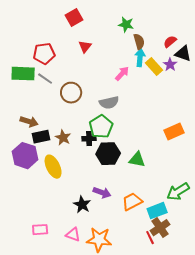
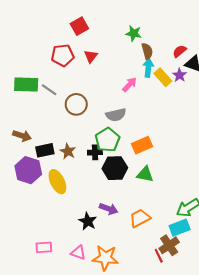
red pentagon: (44, 54) -> (63, 55), moved
brown arrow: (29, 122) -> (22, 136), moved
orange rectangle: (174, 132) -> (142, 145), moved
cyan rectangle: (157, 211) -> (180, 228), moved

